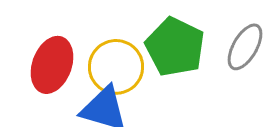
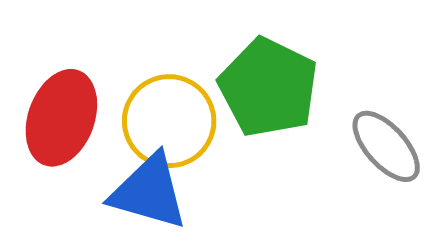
gray ellipse: (245, 47) -> (386, 146), moved, turned -72

